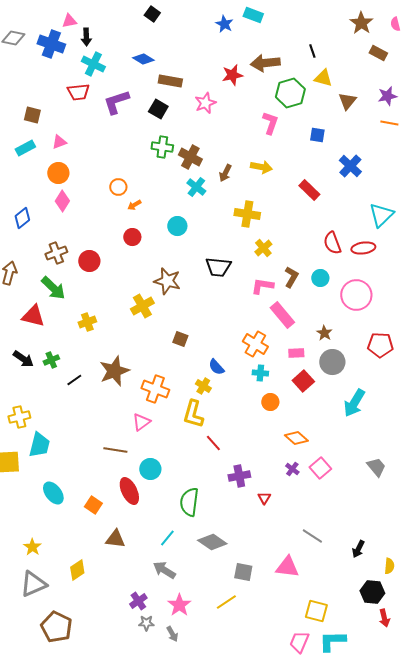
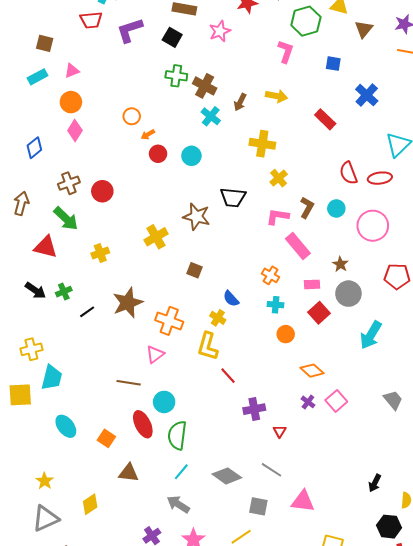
red circle: (132, 237) -> (158, 154), moved
brown star: (167, 281) -> (197, 217), moved
orange cross: (255, 344) -> (270, 275), size x0.7
green semicircle: (189, 502) -> (177, 435), moved
gray line: (312, 536) -> (271, 470), moved

